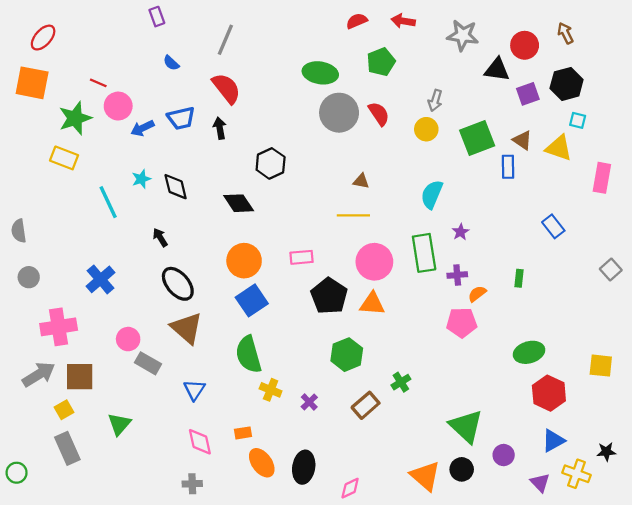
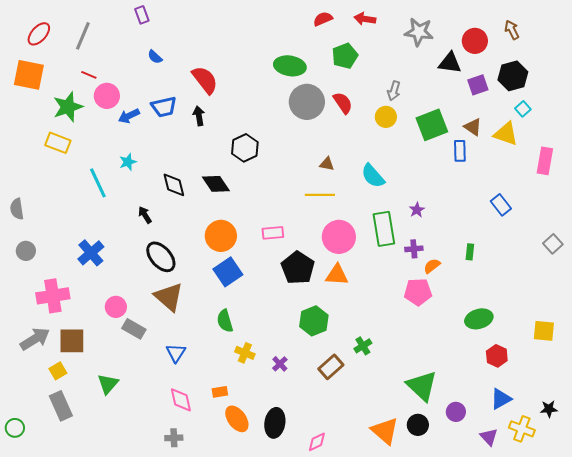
gray line: (225, 40) -> (83, 36), moved
cyan square: (578, 120) -> (523, 109), turned 35
black diamond: (176, 187) -> (174, 185), moved
cyan semicircle: (432, 194) -> (373, 176), moved, turned -64
green semicircle: (248, 355) -> (225, 321), size x0.7
red hexagon: (549, 393) -> (497, 356), size x0.7

